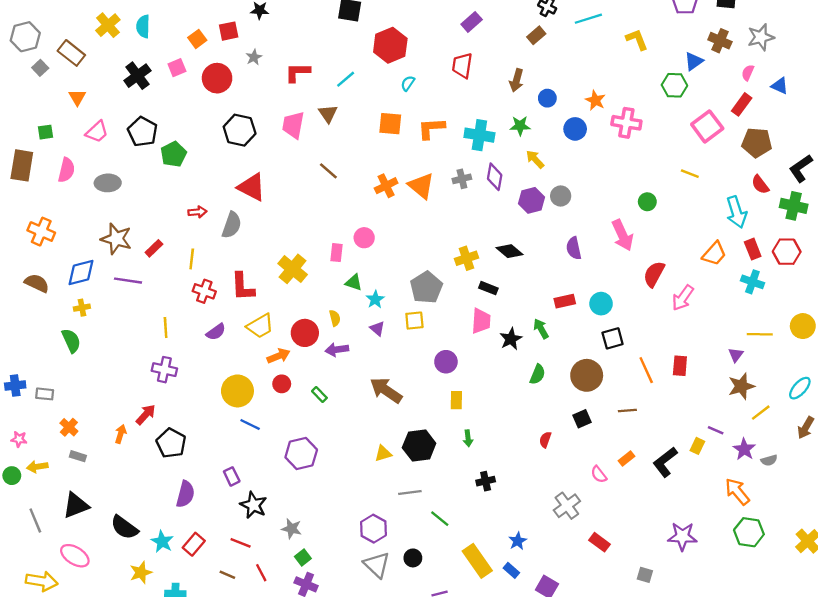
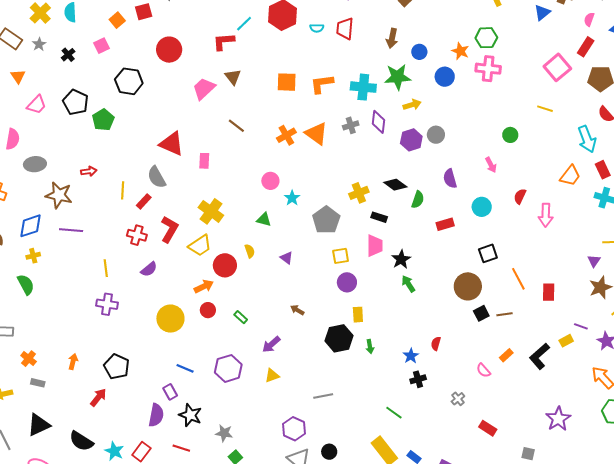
gray star: (254, 57) -> (39, 44), moved
red L-shape: (298, 72) -> (224, 42), moved
black cross: (137, 76) -> (68, 55), size x0.6
red circle: (217, 78) -> (169, 50), moved
cyan line: (346, 79) -> (244, 24), moved
cyan semicircle: (408, 83) -> (317, 28), moved, turned -120
green hexagon: (674, 85) -> (486, 38), moved
pink trapezoid: (293, 125) -> (204, 89), turned 40
green star: (520, 126) -> (398, 77), size x1.5
black hexagon: (240, 130) -> (129, 81), moved
yellow arrow: (535, 159) -> (412, 105), turned 120
gray ellipse: (108, 183) -> (35, 164), moved
red arrow: (197, 212) -> (89, 171), moved
gray semicircle: (232, 225) -> (157, 177), turned 135
pink arrow: (623, 235) -> (491, 165), size x0.6
red rectangle: (154, 248) -> (144, 201), moved
pink rectangle: (337, 253) -> (204, 161), moved
yellow line: (192, 259) -> (123, 190), moved
red semicircle: (654, 274) -> (520, 196), size x0.7
red L-shape: (243, 287) -> (169, 229), turned -144
pink arrow: (683, 298) -> (546, 215), turned -30
cyan star: (375, 299) -> (292, 198), moved
cyan circle: (601, 304) -> (482, 207), moved
yellow square: (414, 321) -> (341, 256), moved
yellow trapezoid: (260, 326) -> (200, 246), moved
green arrow: (541, 329) -> (408, 284), moved
purple arrow: (337, 350) -> (271, 344), moved, turned -30
red rectangle: (680, 366) -> (549, 292), moved
green semicircle: (538, 374) -> (418, 200), moved
brown arrow: (386, 390) -> (297, 310), size x0.5
red arrow: (146, 415) -> (98, 397), moved
black square: (582, 419) -> (481, 313), moved
blue line: (250, 425) -> (185, 368), moved
black hexagon: (419, 446) -> (339, 338), moved
yellow rectangle: (697, 446) -> (566, 341), turned 40
yellow triangle: (383, 454) -> (272, 376), moved
black cross: (486, 481) -> (418, 379), moved
purple semicircle: (185, 494) -> (156, 415), moved
gray cross: (567, 506) -> (458, 399), size x0.6
green line: (440, 519) -> (394, 413), moved
purple star: (682, 536) -> (558, 419), turned -30
blue star: (518, 541) -> (411, 356), moved

